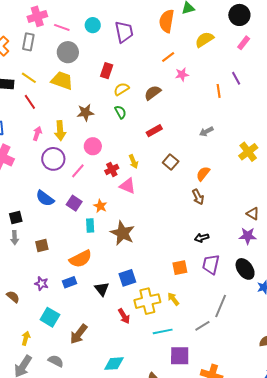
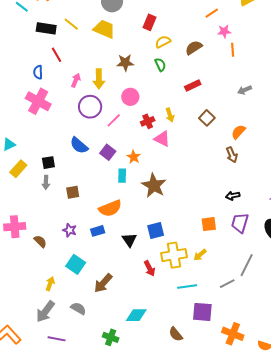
orange line: (219, 91) -> (233, 50), moved
red line: (30, 102) -> (56, 55), moved
yellow arrow: (173, 299) -> (200, 255), turned -96

